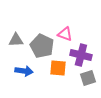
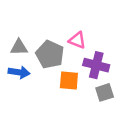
blue arrow: (24, 71) -> (19, 72), moved

